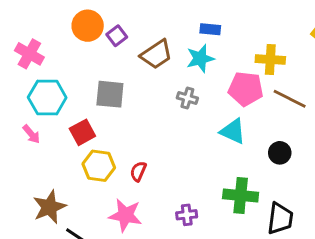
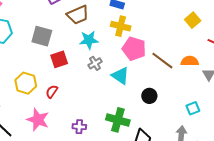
cyan star: (200, 58) -> (89, 40), moved
yellow cross: (270, 59) -> (121, 26), moved
gray cross: (187, 98) -> (95, 63), moved, turned 32
red square: (82, 132) -> (59, 59), moved

